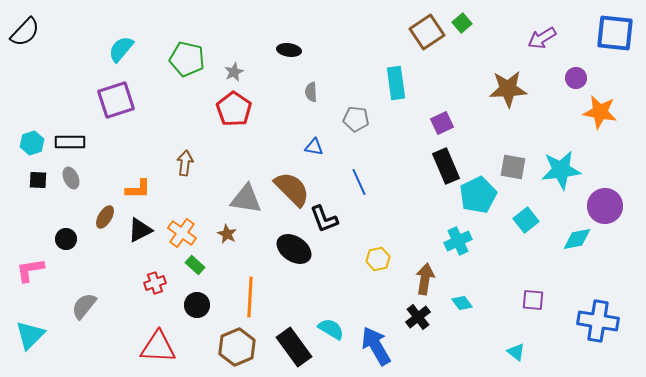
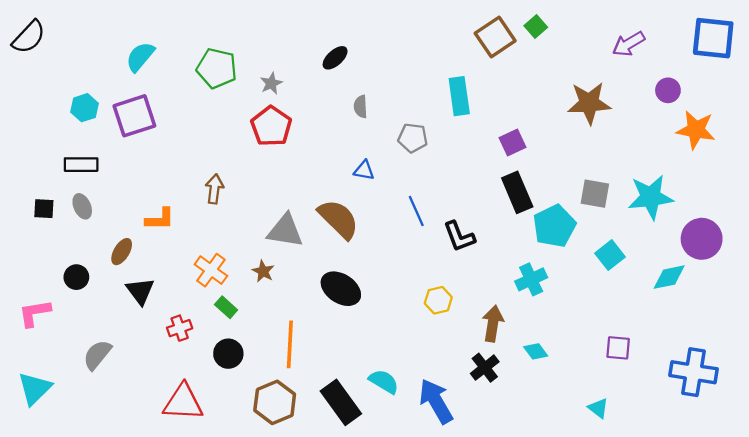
black ellipse: (289, 50) -> (335, 58), turned -50
cyan hexagon: (32, 143) -> (84, 108), moved
black L-shape: (324, 219) -> (459, 236), moved
black triangle: (140, 230) -> (140, 291), moved, turned -40

